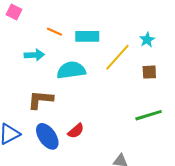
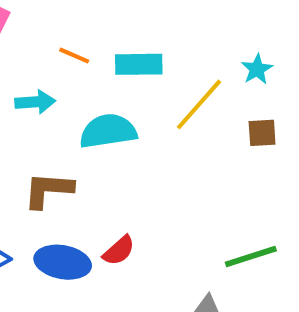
green line: (149, 115) -> (251, 257), moved
blue ellipse: (47, 136) -> (63, 262), turned -44

